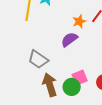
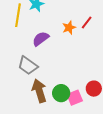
purple semicircle: (69, 39) -> (41, 39), moved
pink square: (80, 78) -> (75, 98), moved

